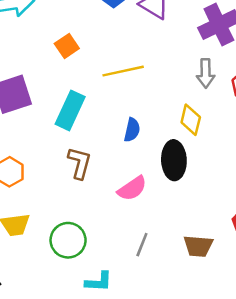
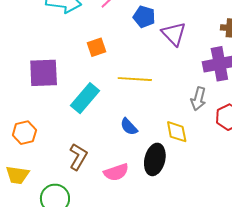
yellow diamond: (191, 120) -> (177, 132), turned -40
blue semicircle: (132, 130) -> (129, 127), turned 108
brown L-shape: (80, 163) -> (78, 157), moved

